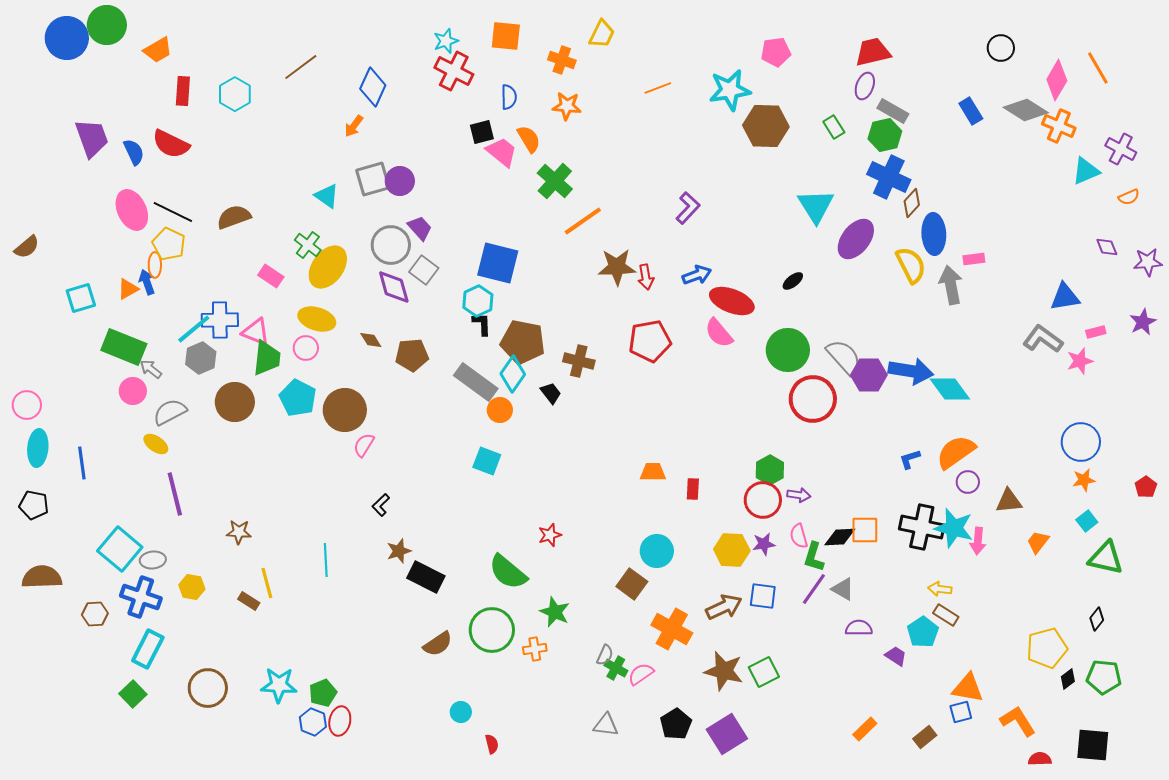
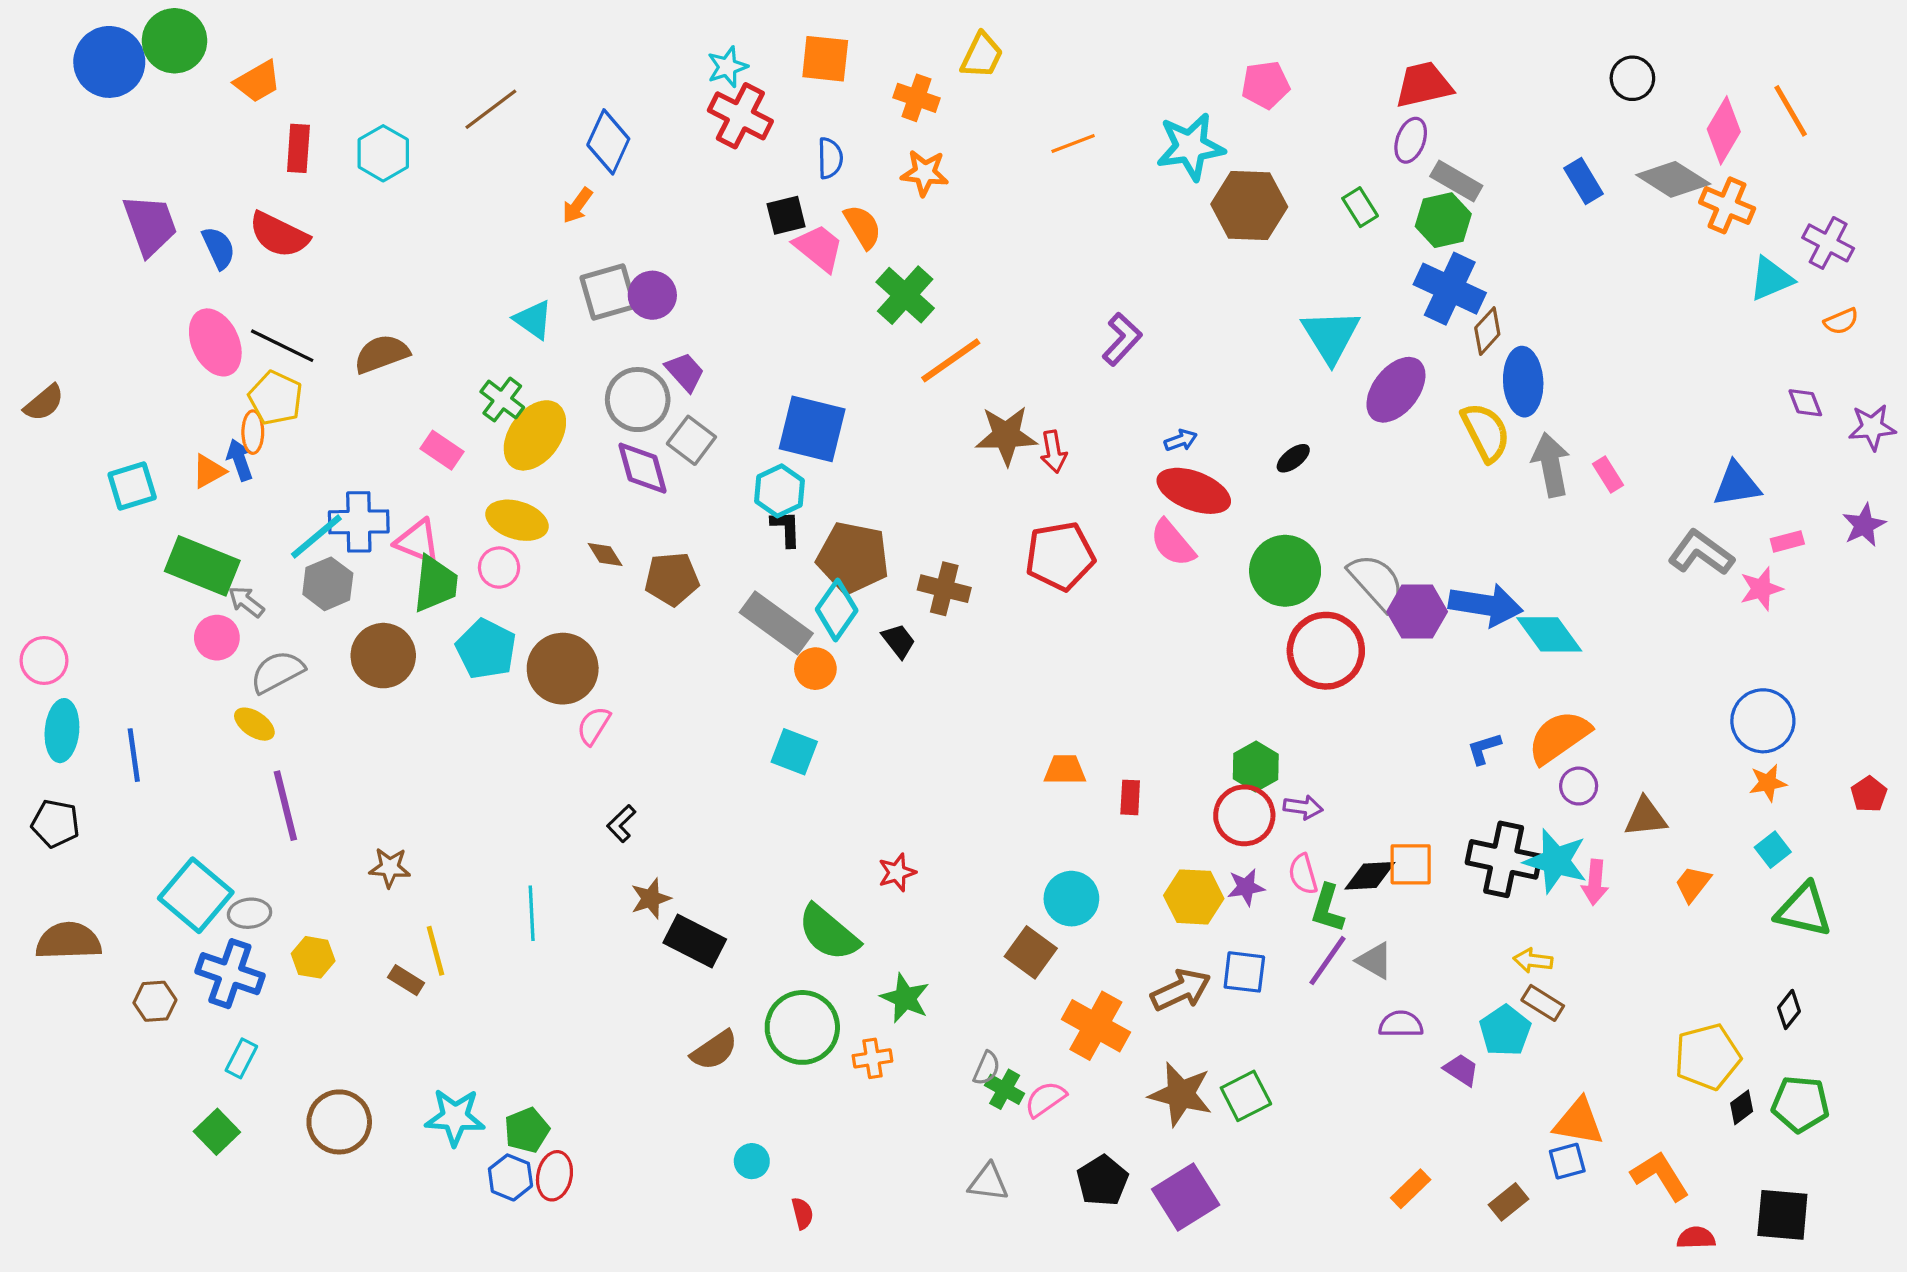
pink rectangle: (974, 259) -> (1608, 475), moved, turned 65
blue arrow: (697, 275) -> (1181, 440), moved, size x0.7
cyan rectangle: (148, 649) -> (241, 1058), size x0.6

